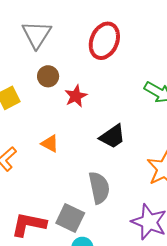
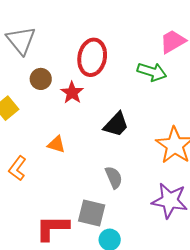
red ellipse: (104, 41) -> (92, 57), moved
gray semicircle: (99, 188) -> (114, 177), size x0.7

